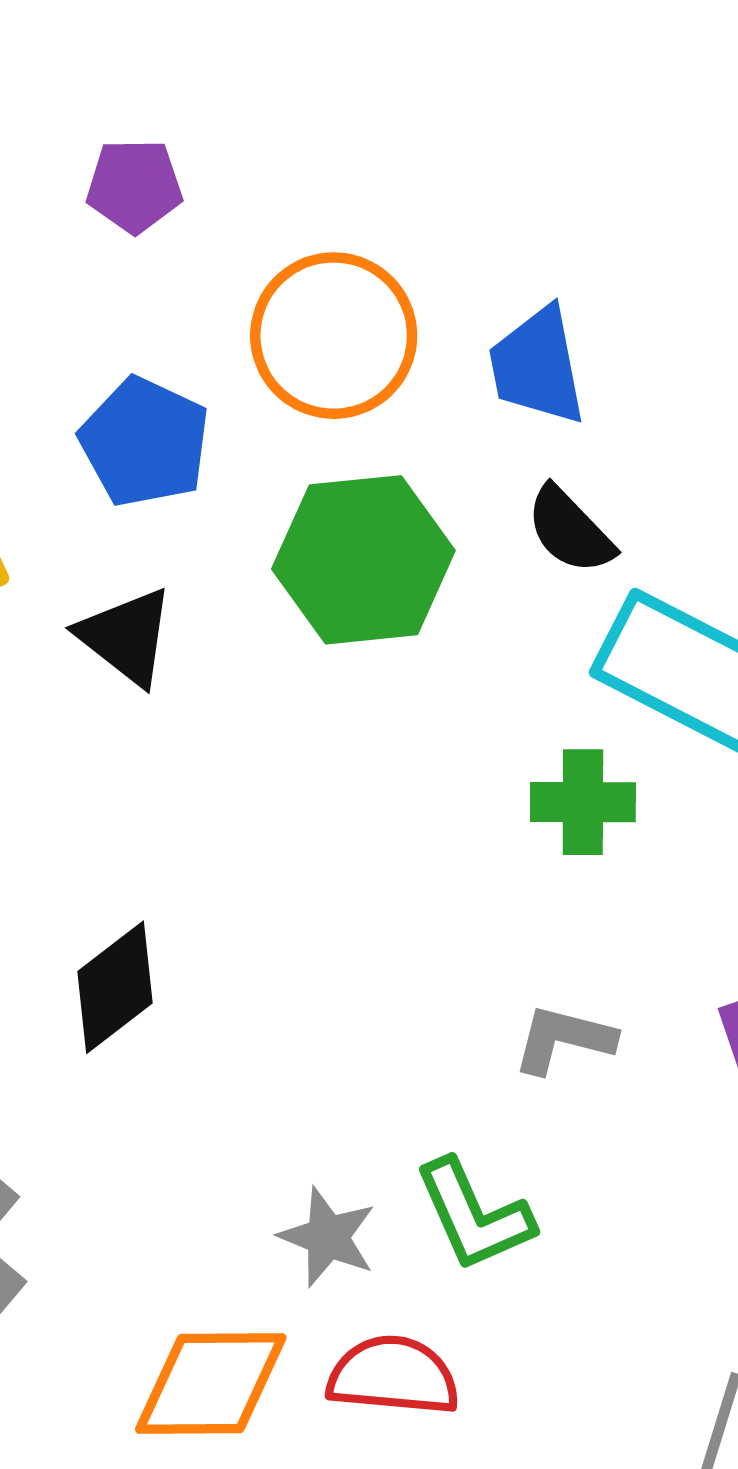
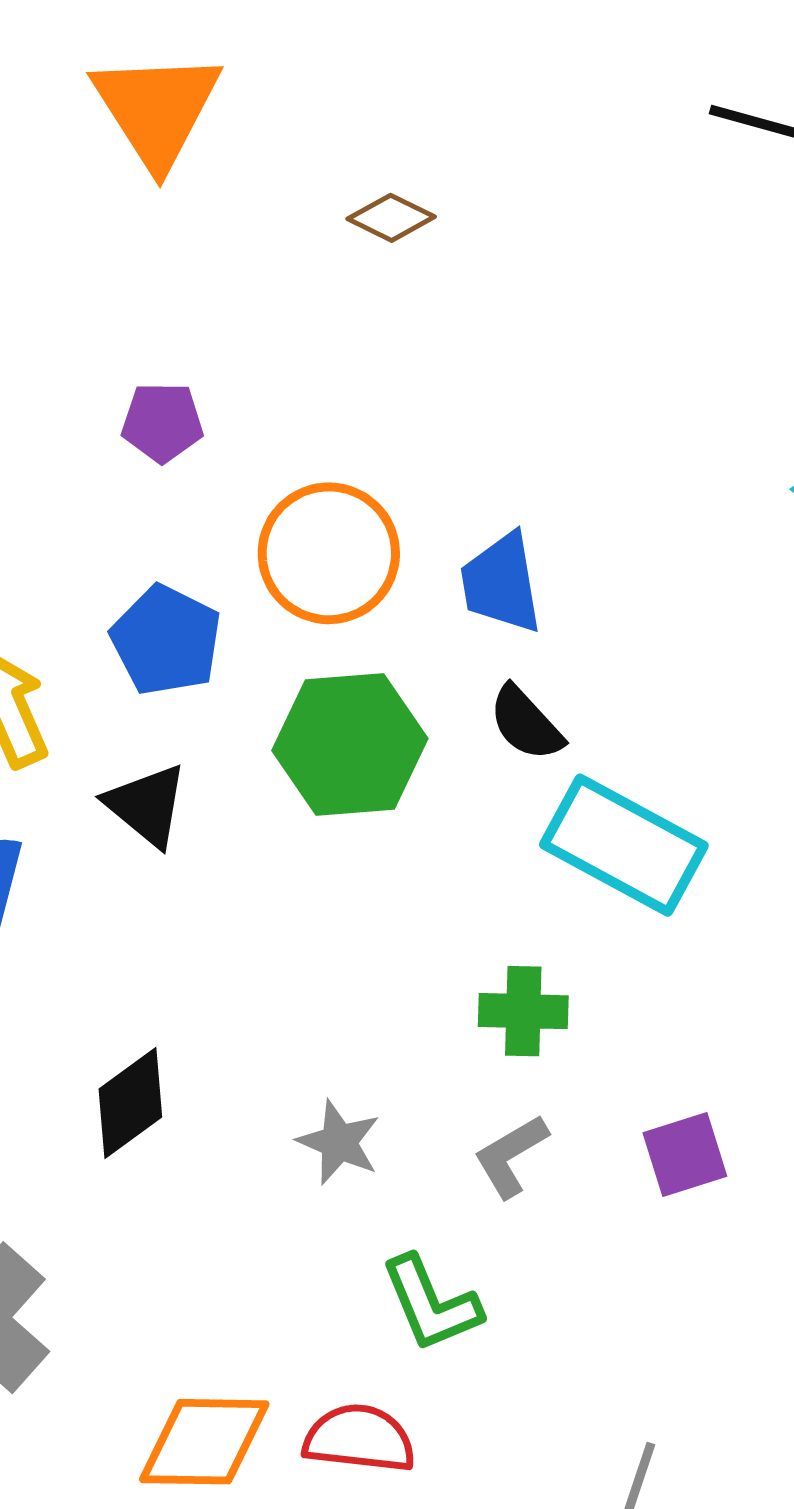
green cross: (583, 802) -> (523, 1011), moved
gray L-shape: (564, 1039) -> (511, 1156), turned -46
gray star: (328, 1237) -> (339, 1142), moved

